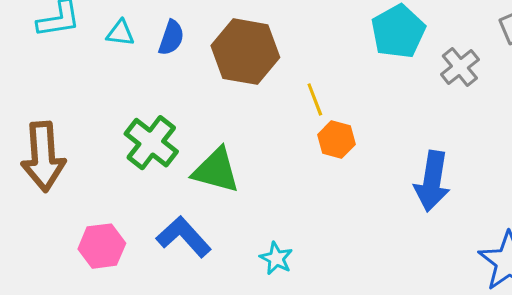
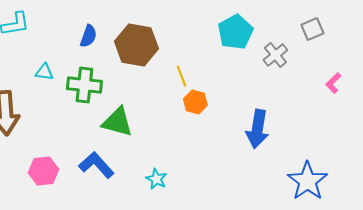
cyan triangle: (120, 33) -> (44, 72), moved
green cross: (151, 143) -> (84, 85), moved, turned -32

